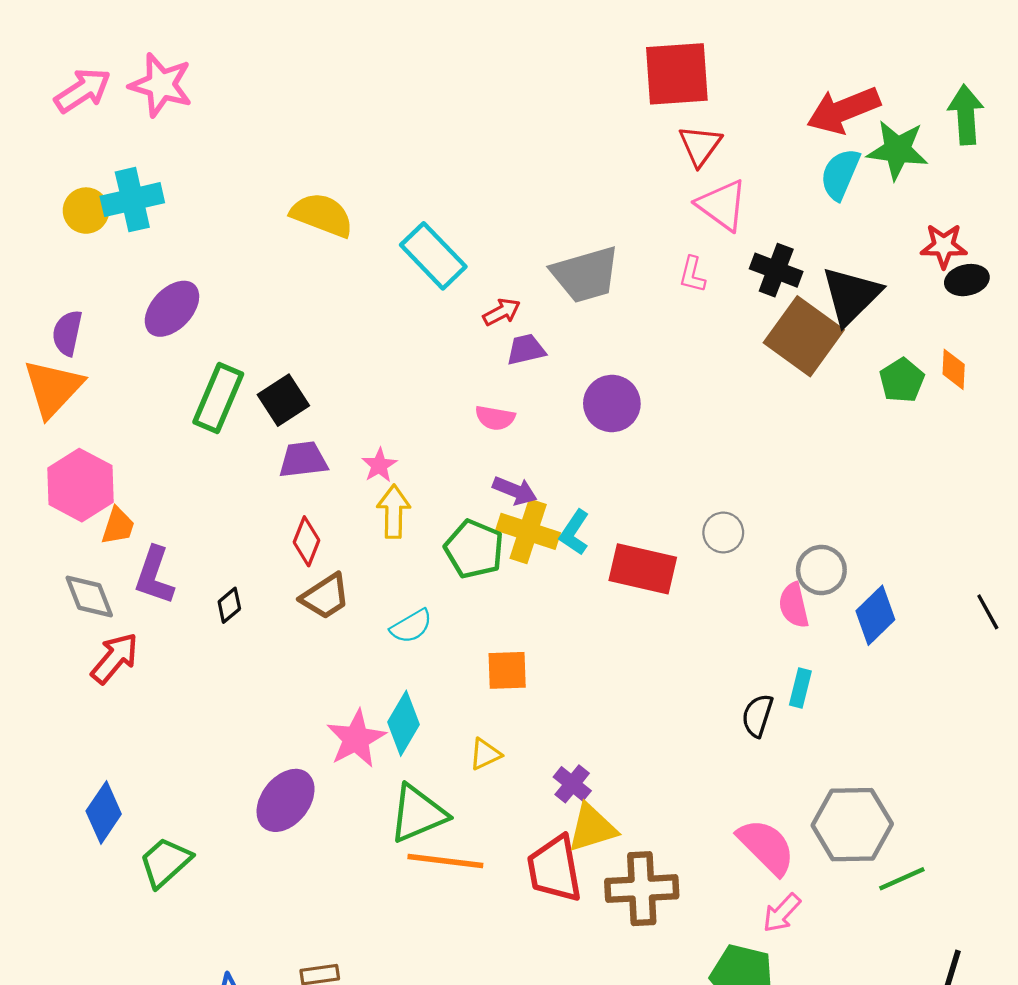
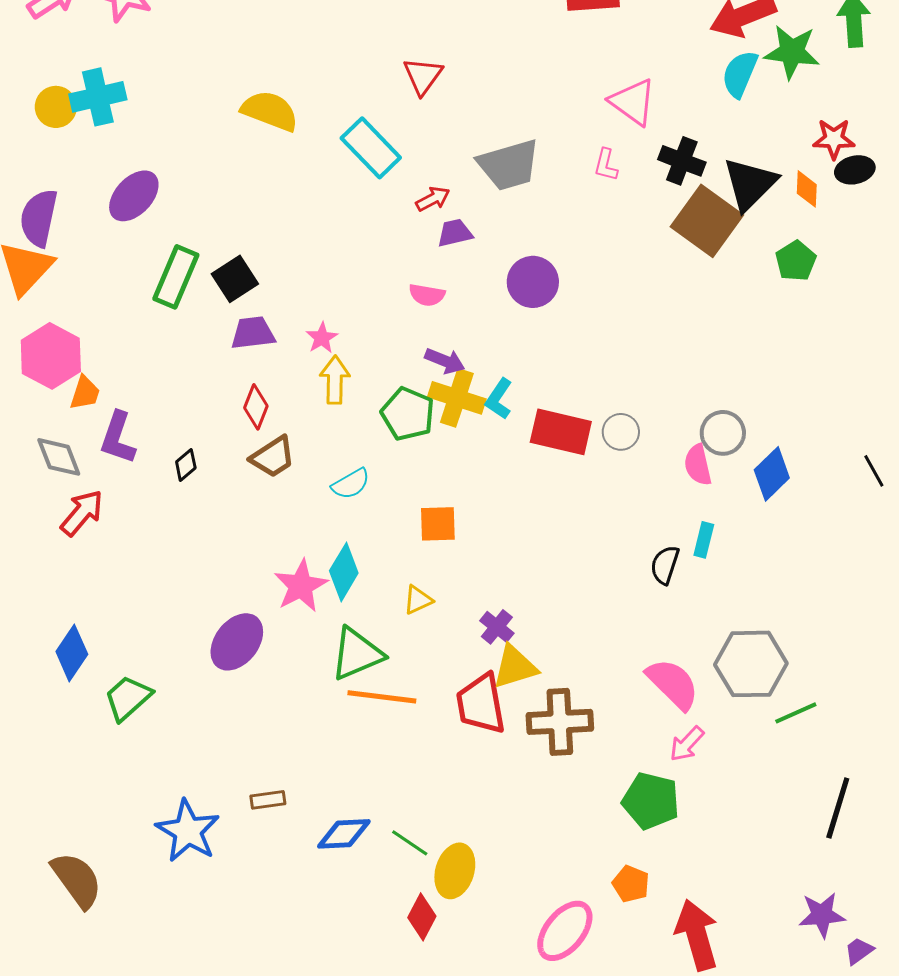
red triangle: (700, 146) -> (423, 76), moved
purple semicircle: (67, 333) -> (39, 218), size x1.4
orange diamond: (954, 369) -> (807, 189), moved
gray circle: (723, 533) -> (621, 432), moved

